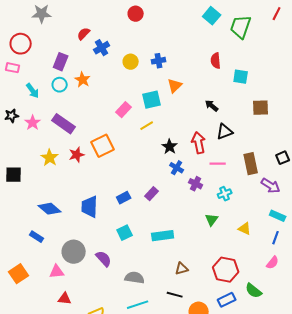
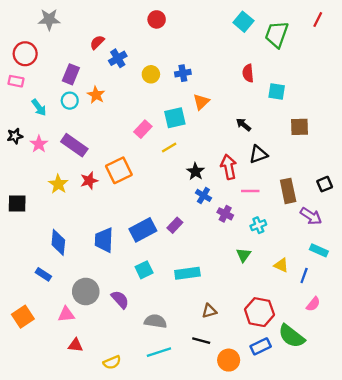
blue rectangle: (124, 198) -> (143, 230), size x1.6
blue diamond: (50, 209) -> (58, 242), turned 55
blue line: (276, 238) -> (304, 275), moved
green semicircle: (254, 291) -> (291, 336), size x1.4

